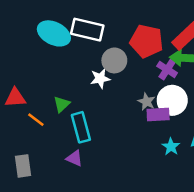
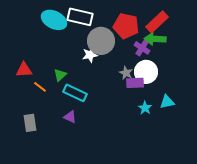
gray circle: (114, 60) -> (101, 41), size x1.4
cyan rectangle: (81, 127) -> (75, 93), turned -50

